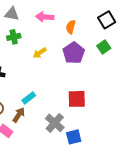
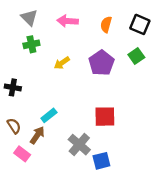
gray triangle: (12, 14) -> (29, 17), turned 35
black square: (107, 20) -> (140, 24), turned -36
orange semicircle: (71, 27) -> (106, 24), moved

